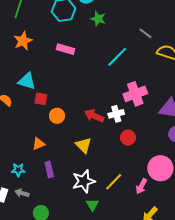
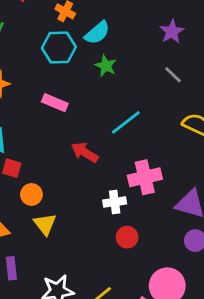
gray line: (145, 33) -> (173, 75), moved
red arrow: (94, 116) -> (85, 152), moved
yellow triangle: (84, 145) -> (45, 224), moved

